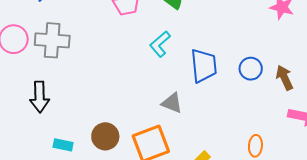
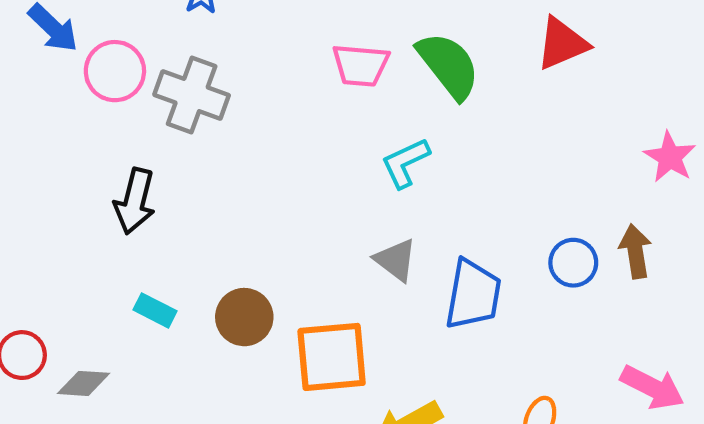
blue trapezoid: (204, 66) -> (473, 294), moved
brown arrow: (284, 78) -> (635, 251), moved
gray triangle: (172, 103) -> (396, 260), moved

